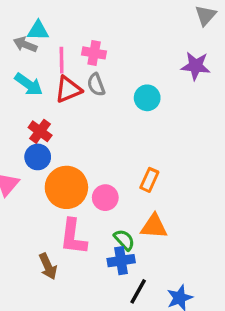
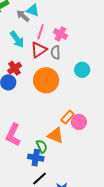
red triangle: (68, 89) -> (39, 50), turned -30
orange circle: (66, 187) -> (46, 80), moved
pink circle: (105, 198) -> (79, 122), moved
orange triangle: (154, 226) -> (56, 135), moved

